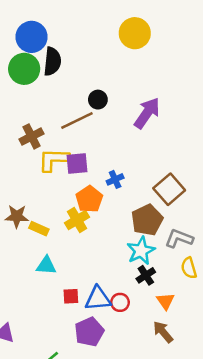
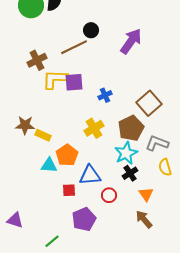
orange pentagon: (89, 199) -> (67, 155), moved
yellow cross: (77, 220) -> (94, 128), moved
blue triangle: (98, 299) -> (90, 175), moved

